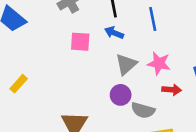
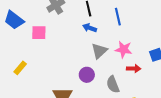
pink square: (80, 42) -> (39, 33), moved
purple circle: (121, 95) -> (87, 75), moved
gray semicircle: (143, 110) -> (113, 84), turned 54

